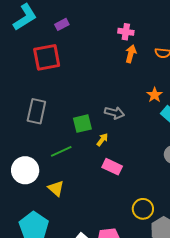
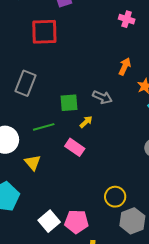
orange arrow: (131, 54) -> (125, 66), moved
pink rectangle: (112, 167) -> (75, 147), moved

